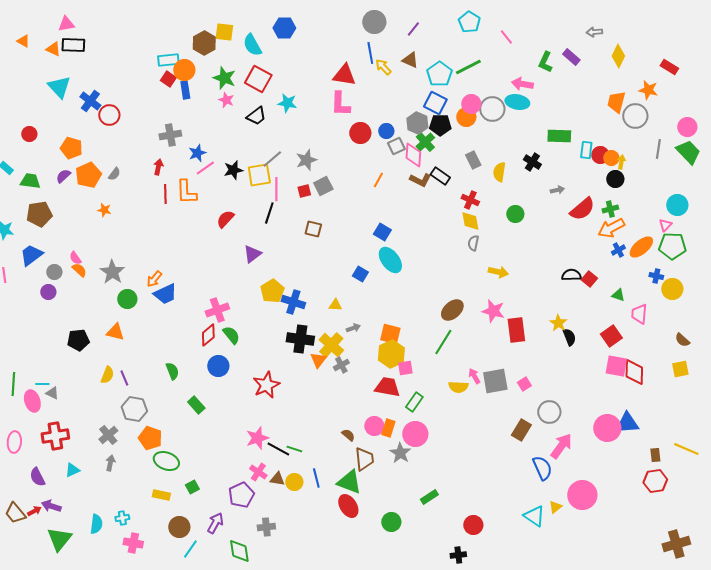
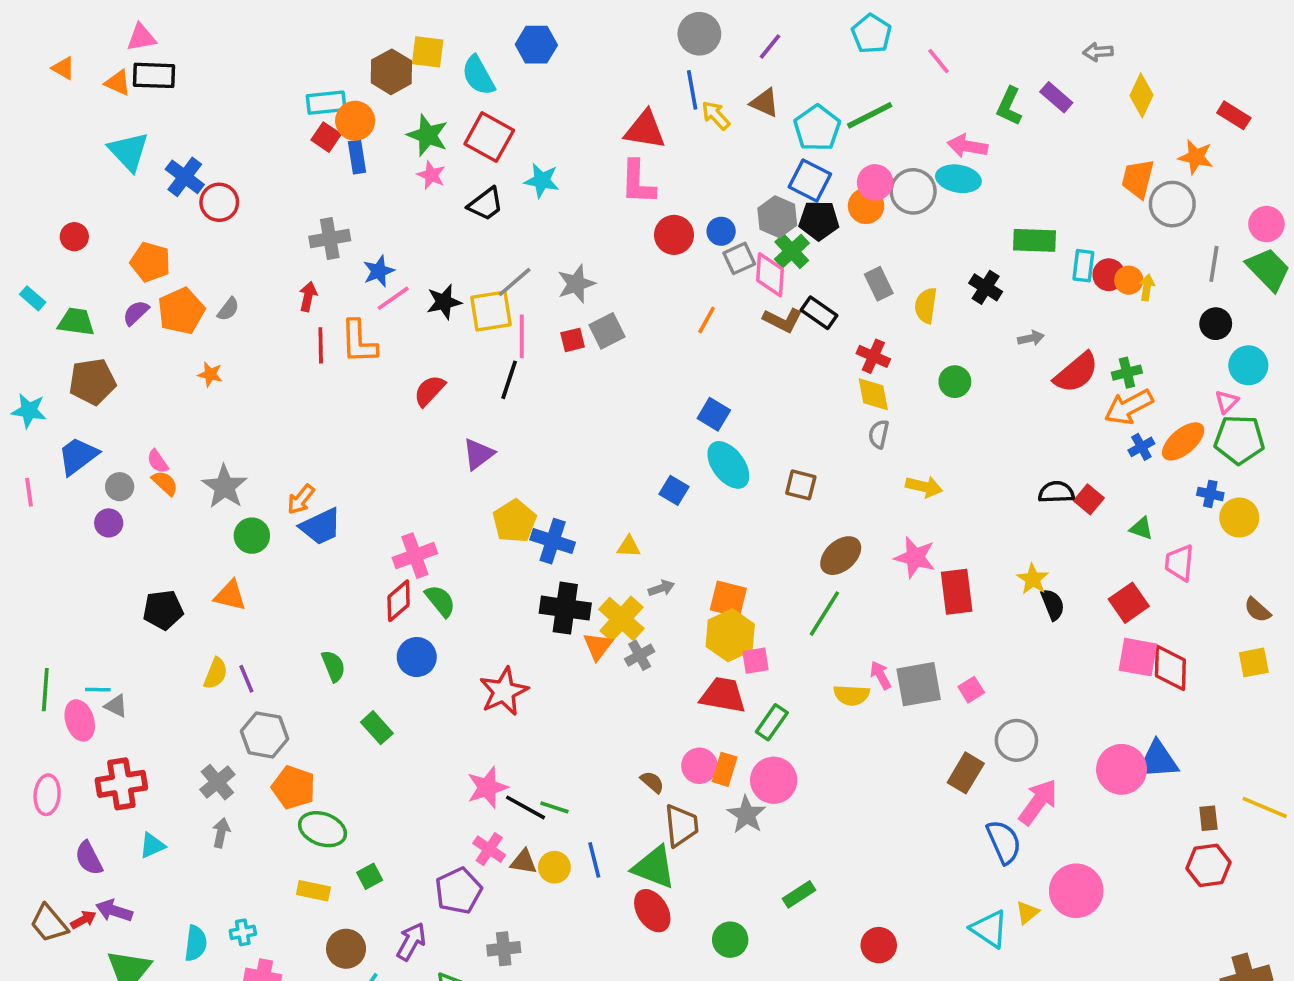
black circle: (615, 179) -> (1216, 324), moved
brown square: (313, 229) -> (801, 485), moved

